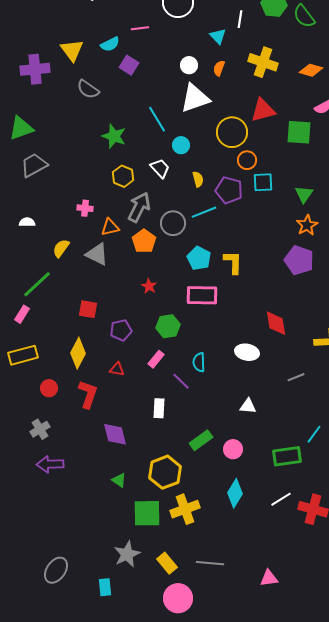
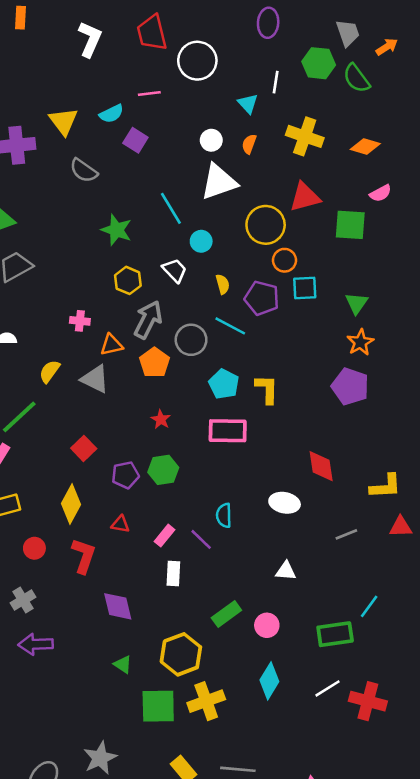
cyan line: (204, 212) -> (230, 326), turned 50
red square: (88, 309) -> (84, 448), turned 36
green hexagon: (168, 326) -> (163, 470), moved
pink rectangle: (156, 359) -> (165, 536), moved
gray star: (127, 554) -> (100, 758), moved

